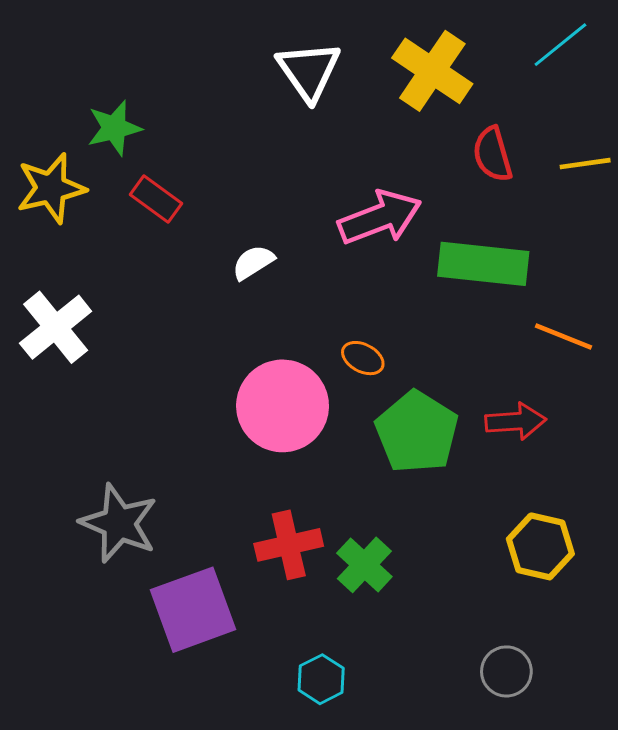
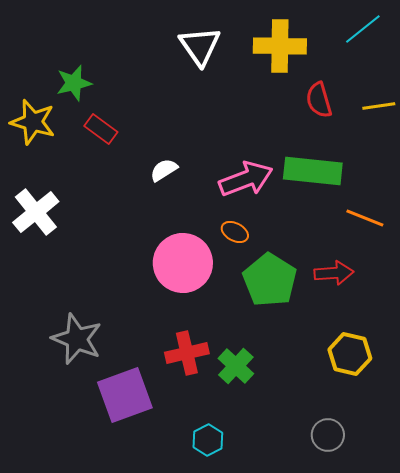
yellow cross: (432, 71) -> (280, 46), turned -33
yellow star: (51, 188) -> (33, 122), turned 30
pink arrow: (380, 218) -> (246, 179), moved

